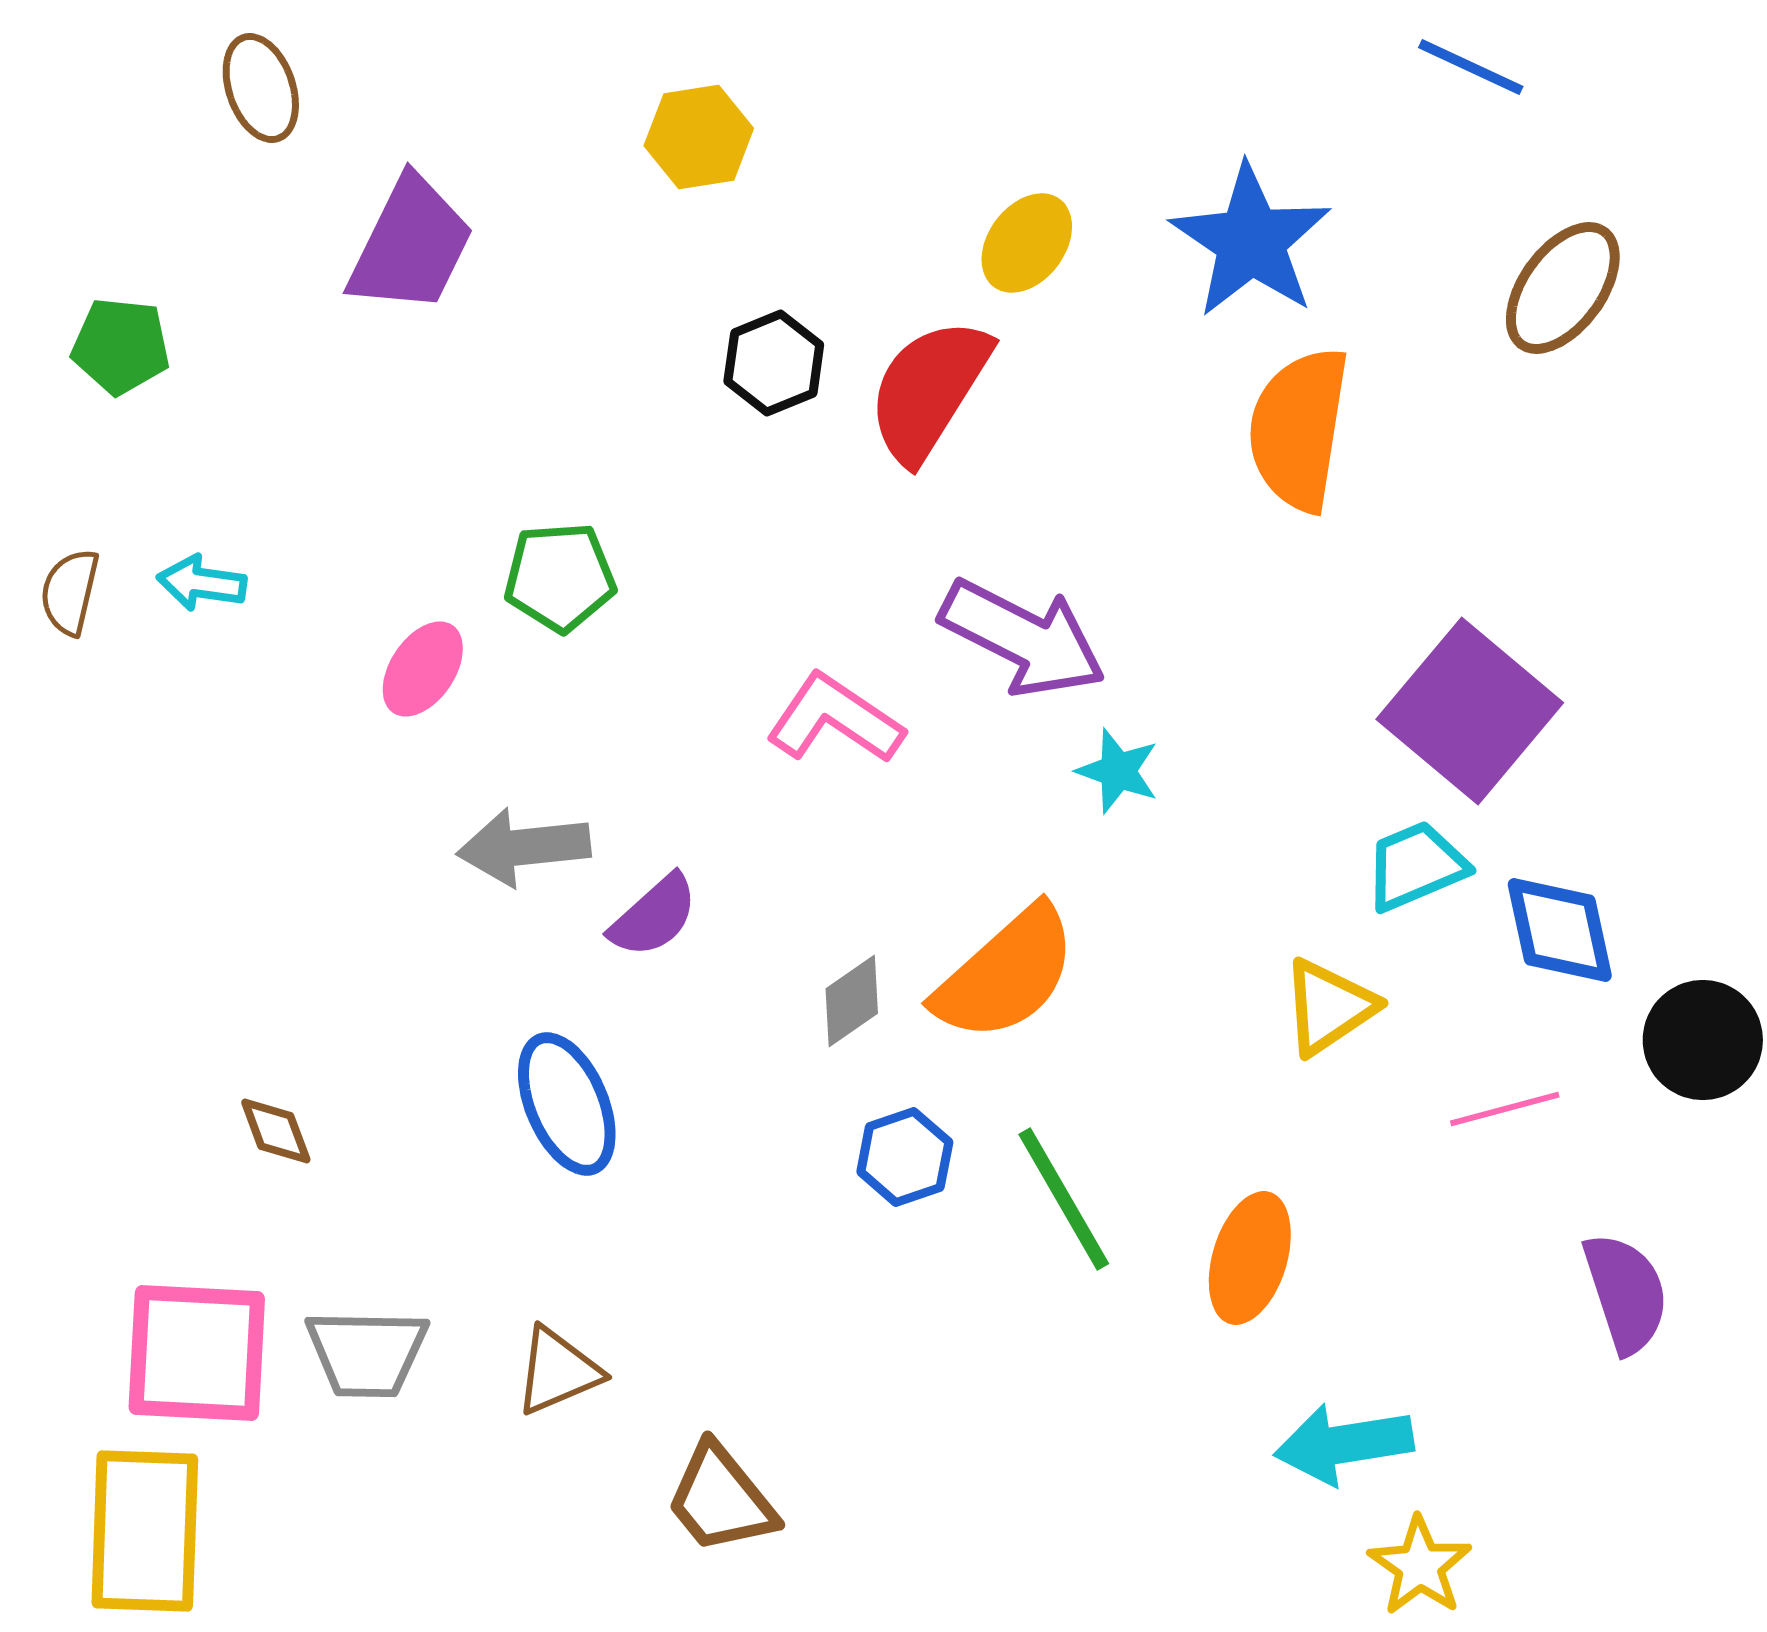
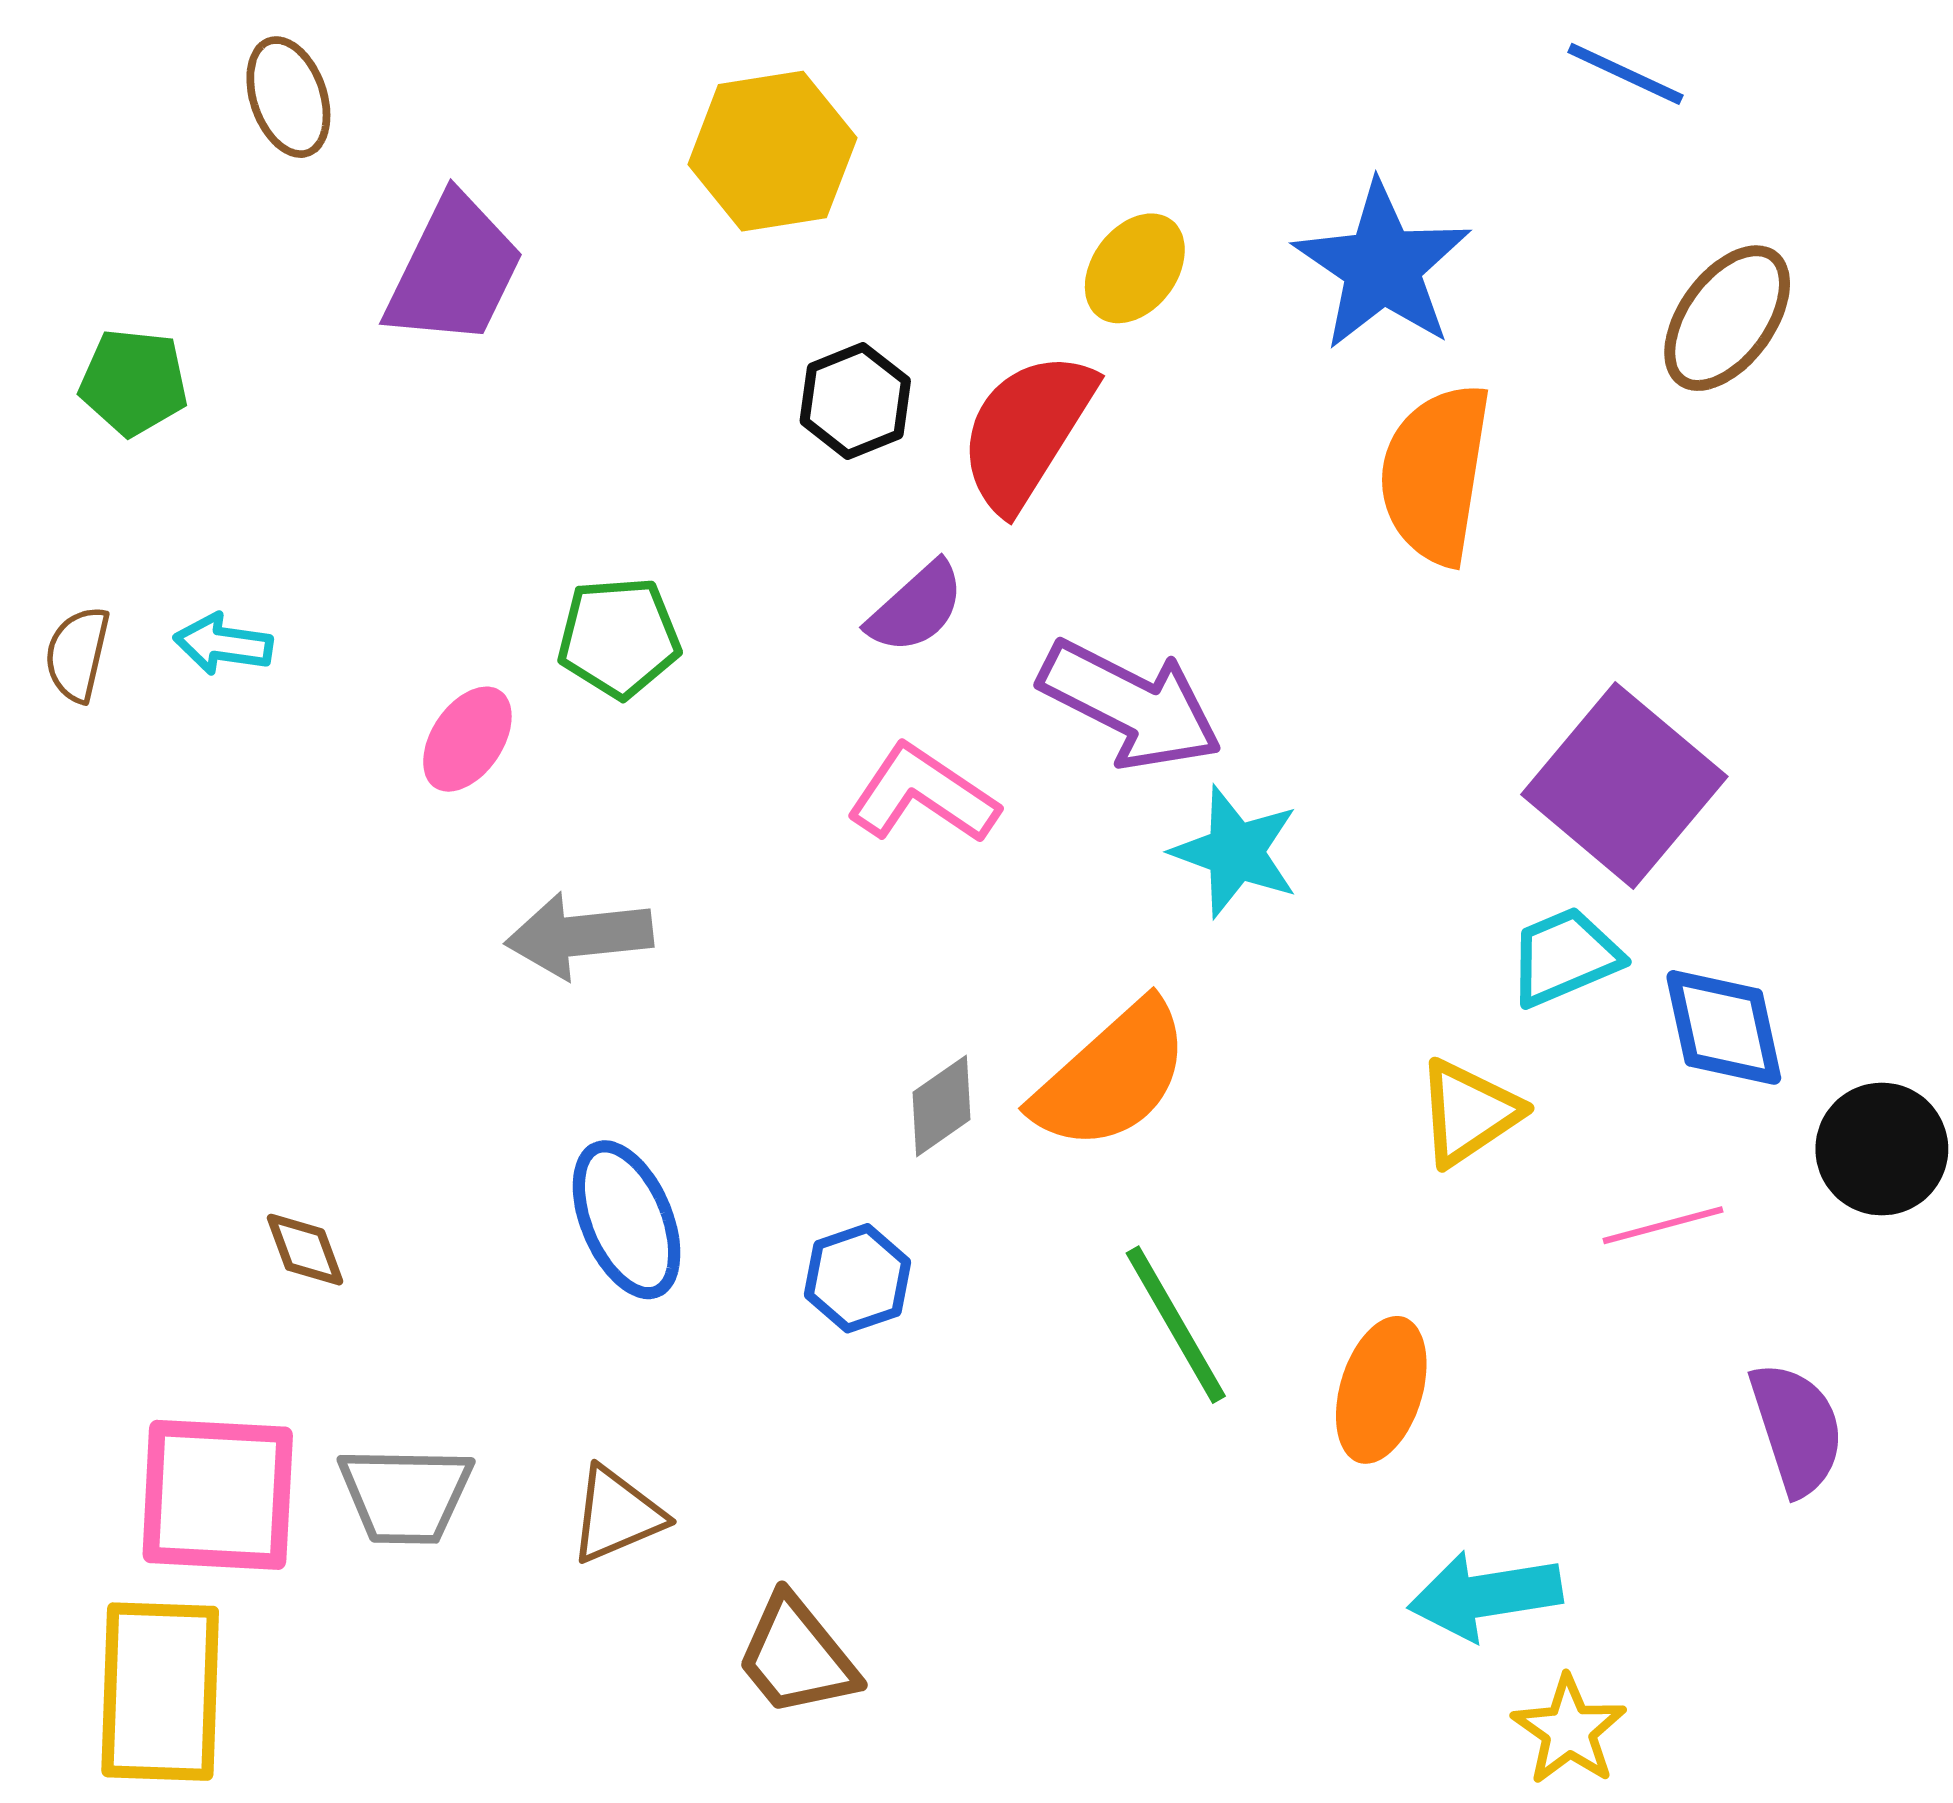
yellow hexagon: (699, 137) -> (772, 151), size x1.4
cyan star: (1118, 771) -> (1235, 852), size x1.4
purple semicircle: (654, 916) -> (916, 608), moved
blue hexagon: (905, 1157) -> (857, 1278), moved

